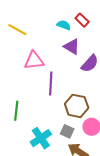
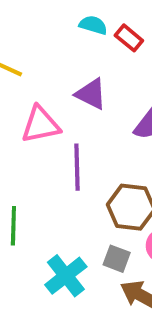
cyan semicircle: (64, 25) -> (93, 25), moved
purple triangle: (72, 47) -> (91, 94), moved

